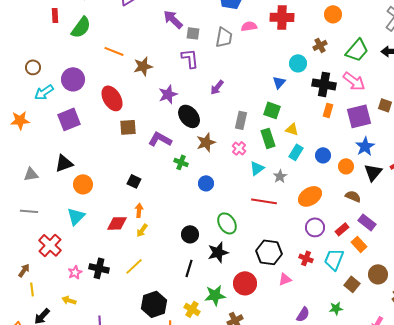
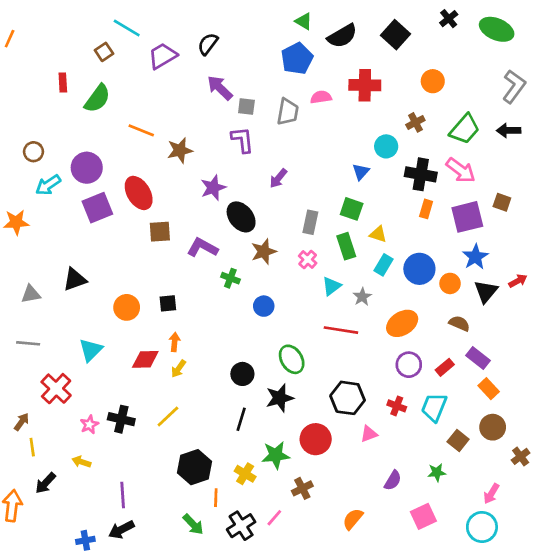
purple square: (69, 119) -> (97, 208), moved
blue circle: (323, 155) -> (419, 269), size x1.5
black square: (134, 181) -> (168, 303), turned -32
orange circle: (83, 184) -> (127, 307), moved
orange rectangle: (359, 244) -> (489, 389), moved

